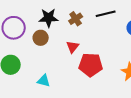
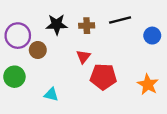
brown cross: (76, 19) -> (87, 26), turned 32
brown circle: (41, 38) -> (38, 50), moved

